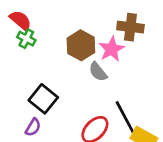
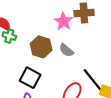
brown hexagon: (81, 45) -> (41, 47), moved
pink star: (112, 49) -> (63, 21), moved

